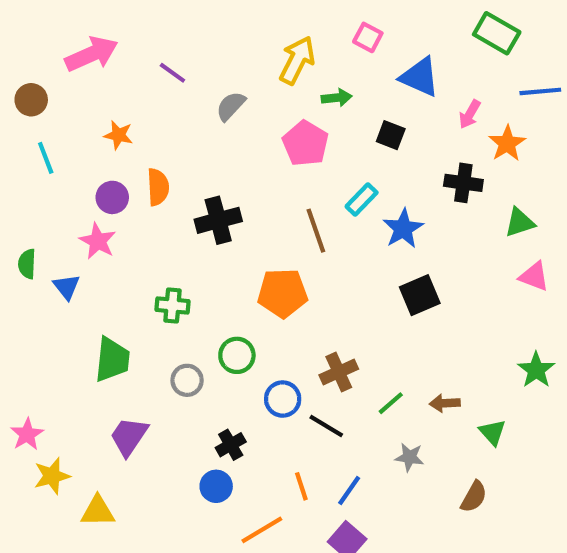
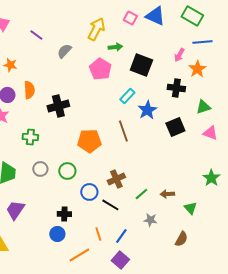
blue triangle: (420, 77) -> (155, 16), moved
blue line: (540, 91) -> (202, 42), moved
black square: (391, 135) -> (141, 65), size x1.6
brown line: (316, 231) -> (123, 131), moved
black square: (420, 295) -> (175, 127), moved
green cross: (172, 305) -> (30, 137), moved
gray circle: (187, 380) -> (40, 169), moved
black cross: (231, 445) -> (64, 214), turned 32

